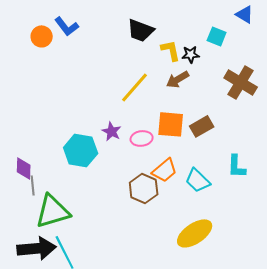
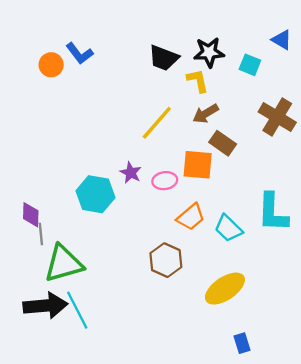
black star: (191, 54) -> (209, 52), moved, size x1.5
brown rectangle: (202, 126) -> (223, 143), moved, turned 65
cyan L-shape: (237, 166) -> (273, 212), size x1.5
brown hexagon: (144, 188) -> (166, 260), moved

